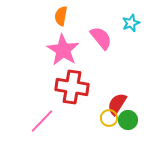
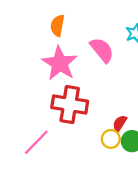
red semicircle: (117, 104) -> (120, 123), size x0.7

